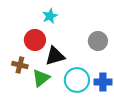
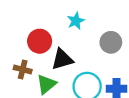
cyan star: (50, 16) -> (76, 21), moved

